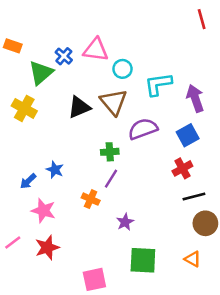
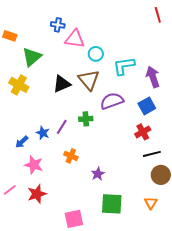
blue cross: (64, 56) -> (58, 25), moved, turned -32
purple line: (111, 179) -> (62, 127), moved
orange triangle: (193, 259) -> (151, 203), turned 32

